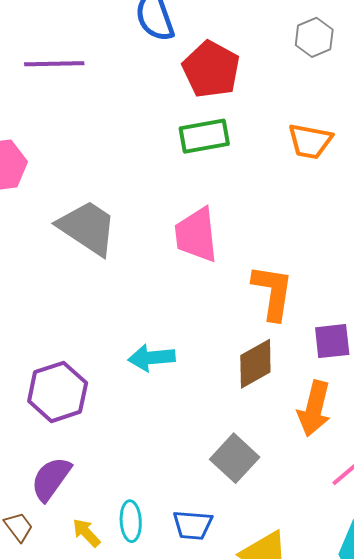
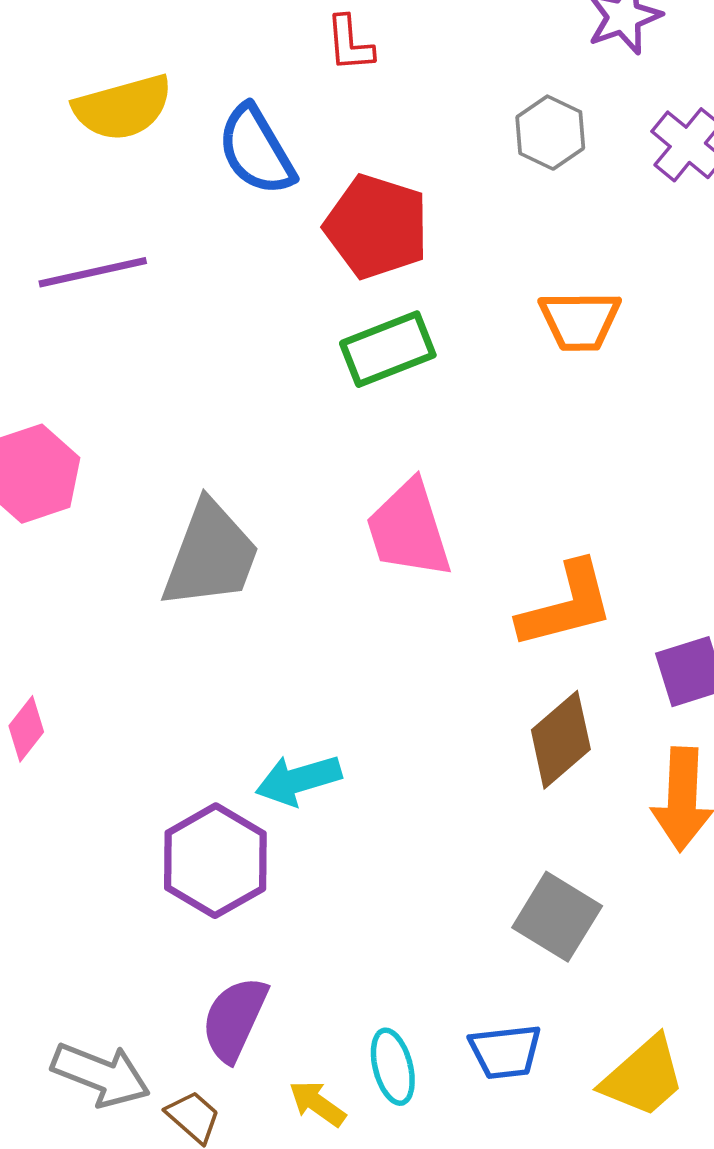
gray trapezoid: (87, 228) -> (211, 555), turned 88
orange L-shape: (273, 292) -> (566, 605), turned 78
cyan arrow: (152, 358) -> (298, 780), moved

